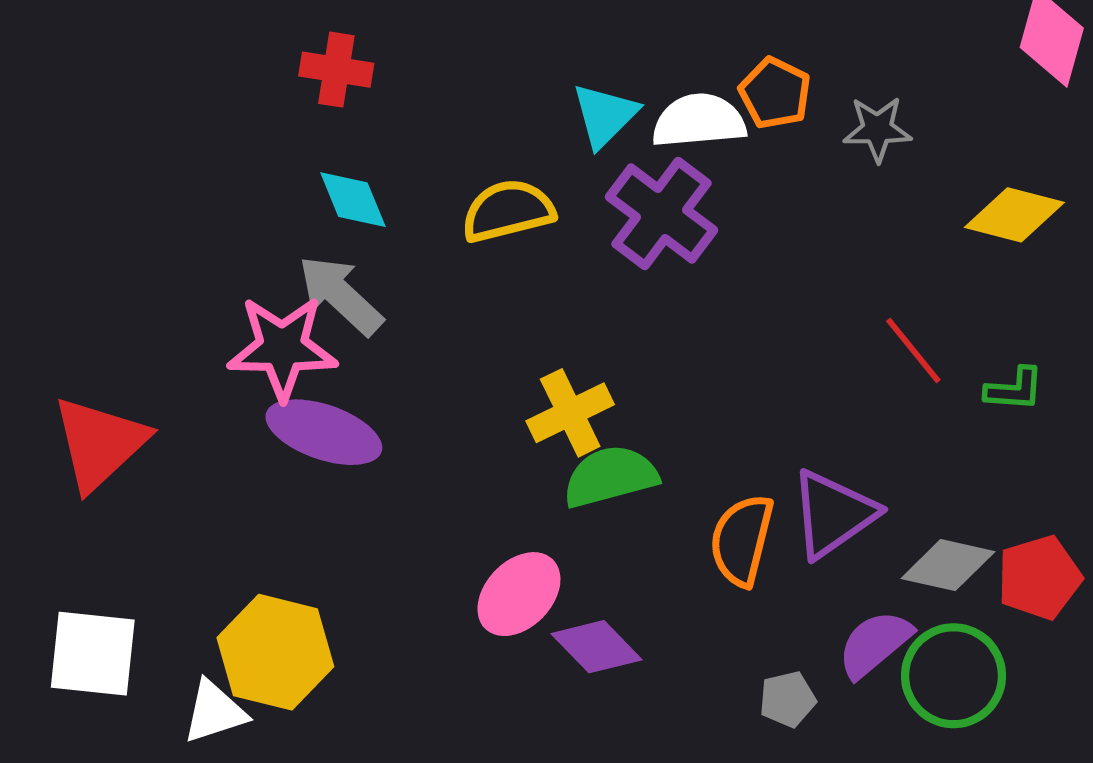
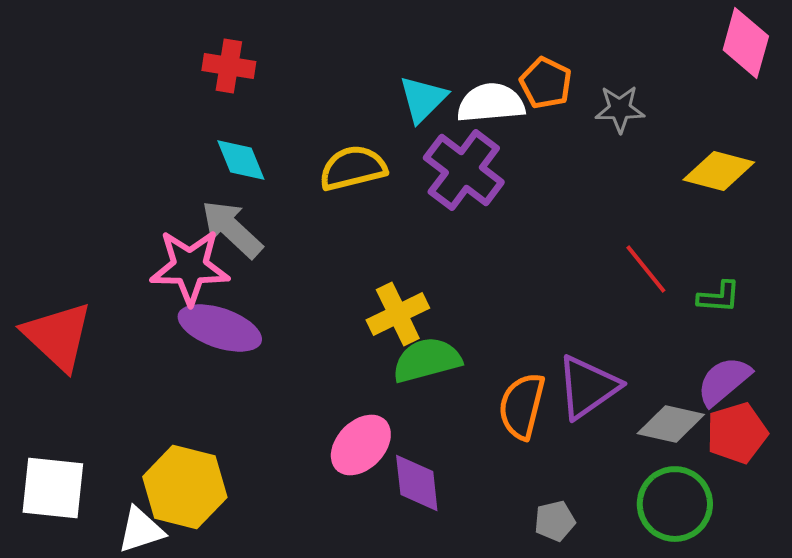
red triangle: (100, 443) -> (58, 336), turned -34
purple semicircle: (875, 644) -> (724, 381), moved
purple diamond: (596, 647) -> (417, 483), turned 38

